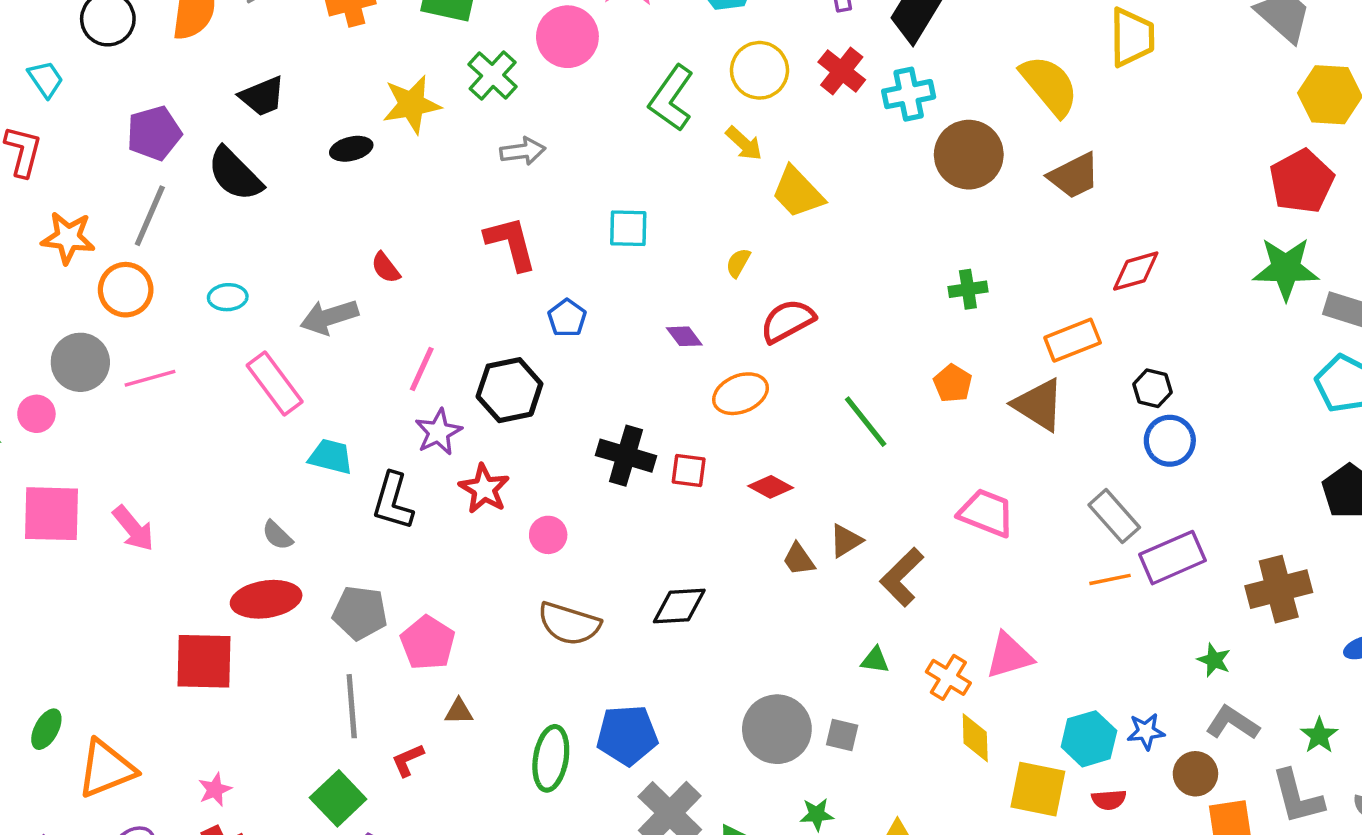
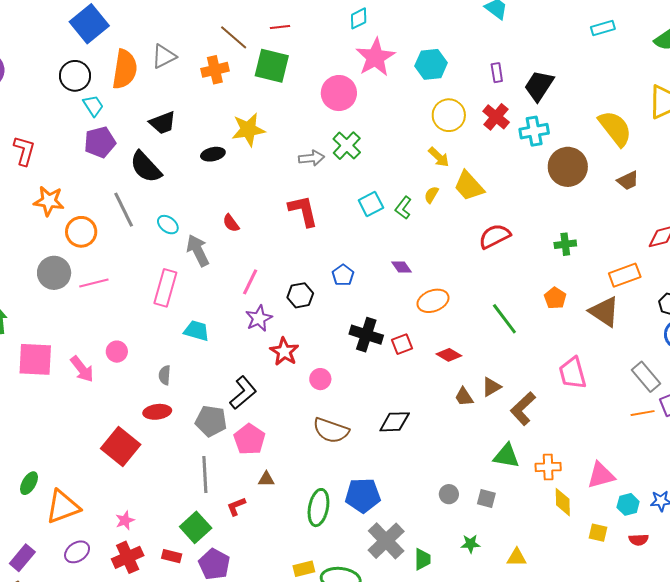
green cross: (493, 75) -> (347, 146), moved
cyan trapezoid: (46, 79) -> (93, 106), moved
green L-shape: (671, 98) -> (403, 208), moved, size x0.6
brown trapezoid: (1074, 176) -> (628, 181), size x0.7
gray line: (150, 216) -> (124, 210), moved, turned -51
cyan square: (628, 228) -> (371, 204), turned -30
yellow semicircle: (738, 263) -> (431, 195), moved
cyan ellipse: (228, 297) -> (168, 225), moved, turned 40
gray arrow: (329, 317) -> (198, 250), turned 80
blue pentagon: (567, 318) -> (343, 275), moved
red semicircle: (788, 321) -> (495, 236), moved
pink rectangle: (275, 383) -> (165, 288), turned 51
black hexagon: (509, 390) -> (300, 295), size x0.7
pink circle: (36, 414) -> (117, 352), moved
red square: (689, 470) -> (402, 344), turned -30
black L-shape: (393, 501) -> (243, 393), moved, turned -148
pink trapezoid: (986, 513) -> (573, 373), turned -128
gray semicircle: (277, 535) -> (165, 375), turned 48
red ellipse: (266, 599) -> (157, 412), size x0.7
pink triangle: (1009, 656) -> (601, 475), moved
green triangle: (875, 660) -> (506, 456), size x1.6
red square: (204, 661) -> (121, 447), turned 36
orange cross: (948, 677) -> (548, 467), turned -35
gray circle: (777, 729) -> (449, 494), size x0.5
cyan hexagon: (1089, 739) -> (628, 504), size x0.7
yellow square: (1038, 789) -> (598, 533), size x0.6

